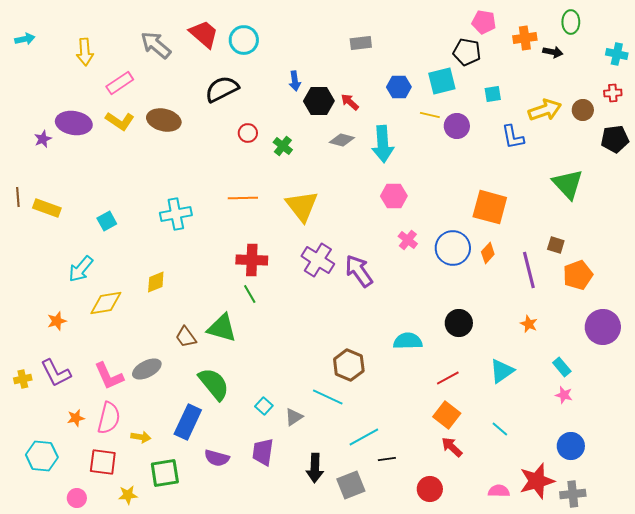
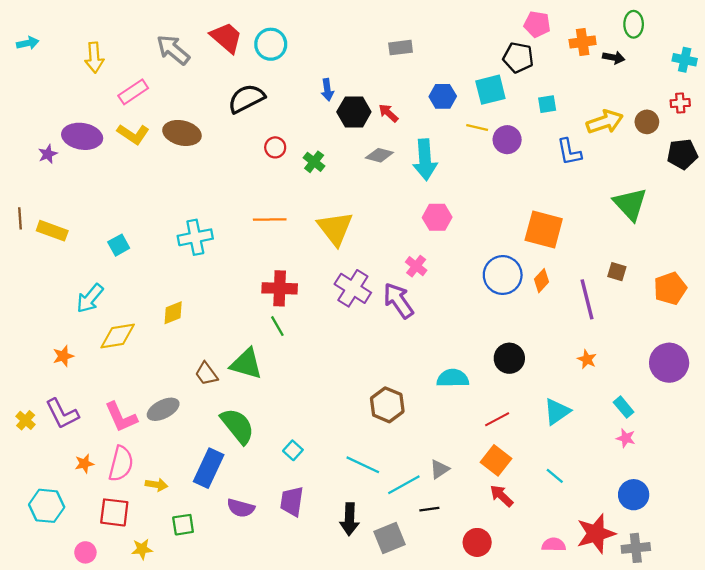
pink cross: (408, 240) -> (416, 266), moved
orange pentagon: (578, 275) -> (670, 288), moved
yellow cross: (23, 379) -> (26, 420), turned -36
cyan line: (328, 397) -> (363, 465), moved
gray triangle: (294, 417) -> (439, 469), moved
green square: (165, 473) -> (183, 525), size x0.7

